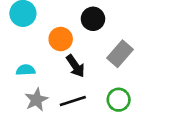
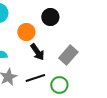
gray rectangle: (120, 54) -> (68, 55), moved
green circle: (119, 100) -> (59, 85), moved

